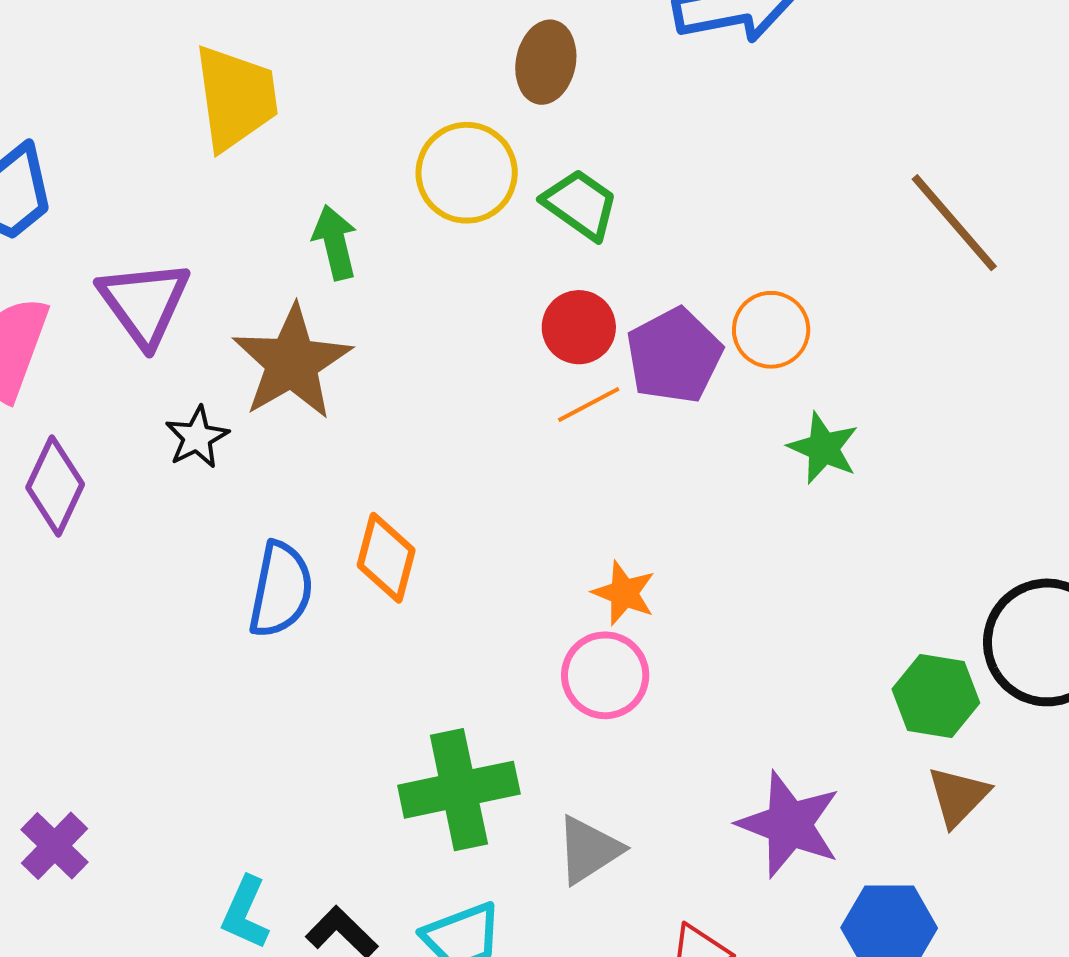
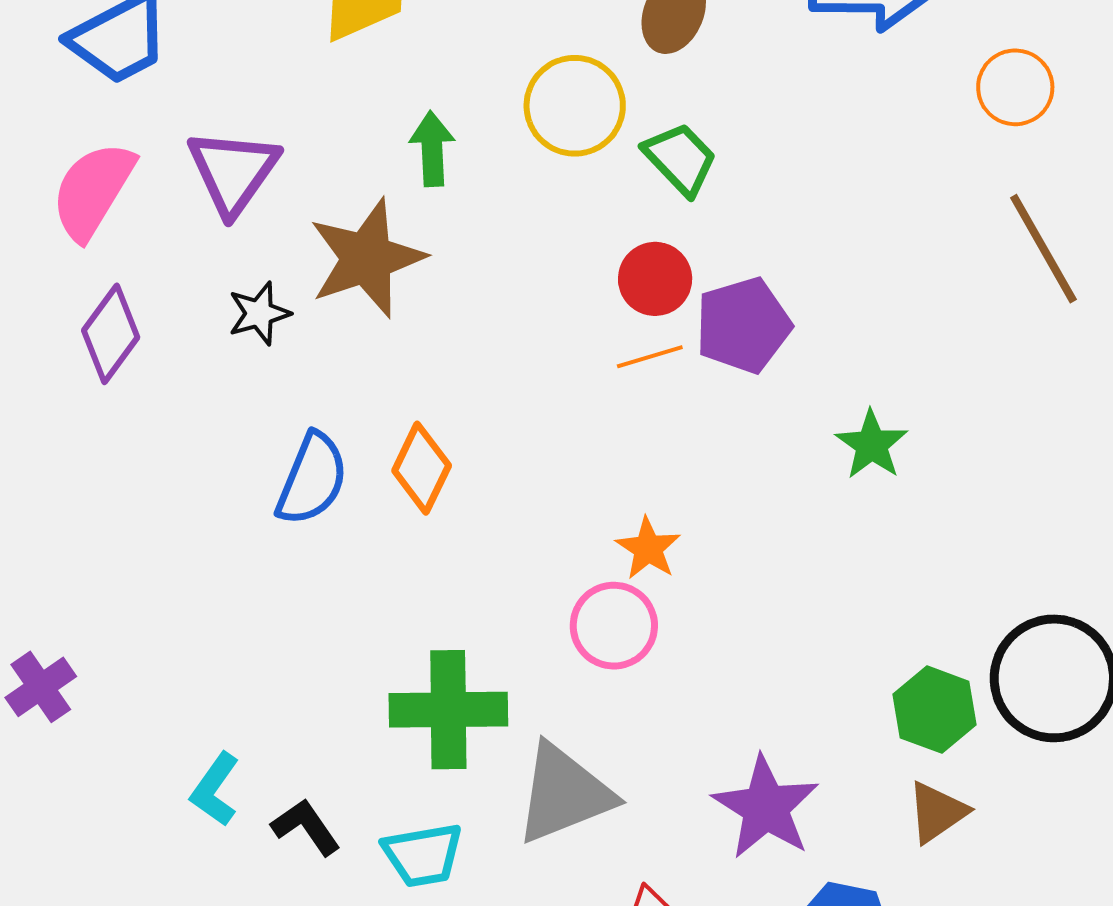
orange circle: (771, 330) -> (1015, 87), moved
gray triangle: (589, 850) -> (564, 794), size x1.5

